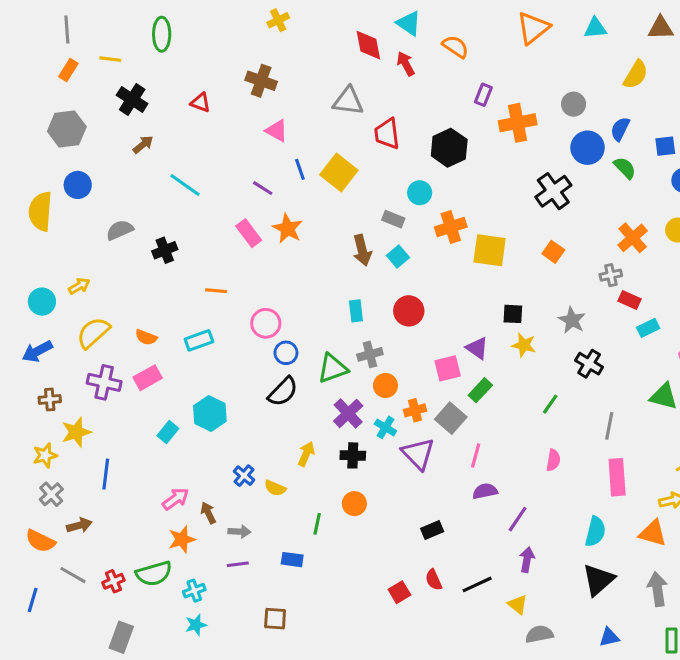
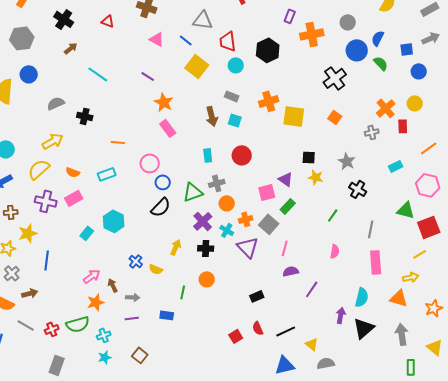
blue line: (300, 169) -> (186, 40), moved, turned -32
cyan circle: (420, 193) -> (236, 65), moved
pink rectangle: (249, 233) -> (168, 128), moved
black cross: (165, 250) -> (85, 116), turned 35
cyan square: (398, 256) -> (235, 120), turned -32
yellow arrow: (79, 286) -> (53, 141), moved, size x1.5
red rectangle: (629, 300) -> (403, 126), moved, turned 64
purple arrow: (527, 560) -> (341, 315), moved
brown square: (275, 619) -> (140, 355), moved, turned 35
blue triangle: (609, 637) -> (285, 365), moved, size x1.5

